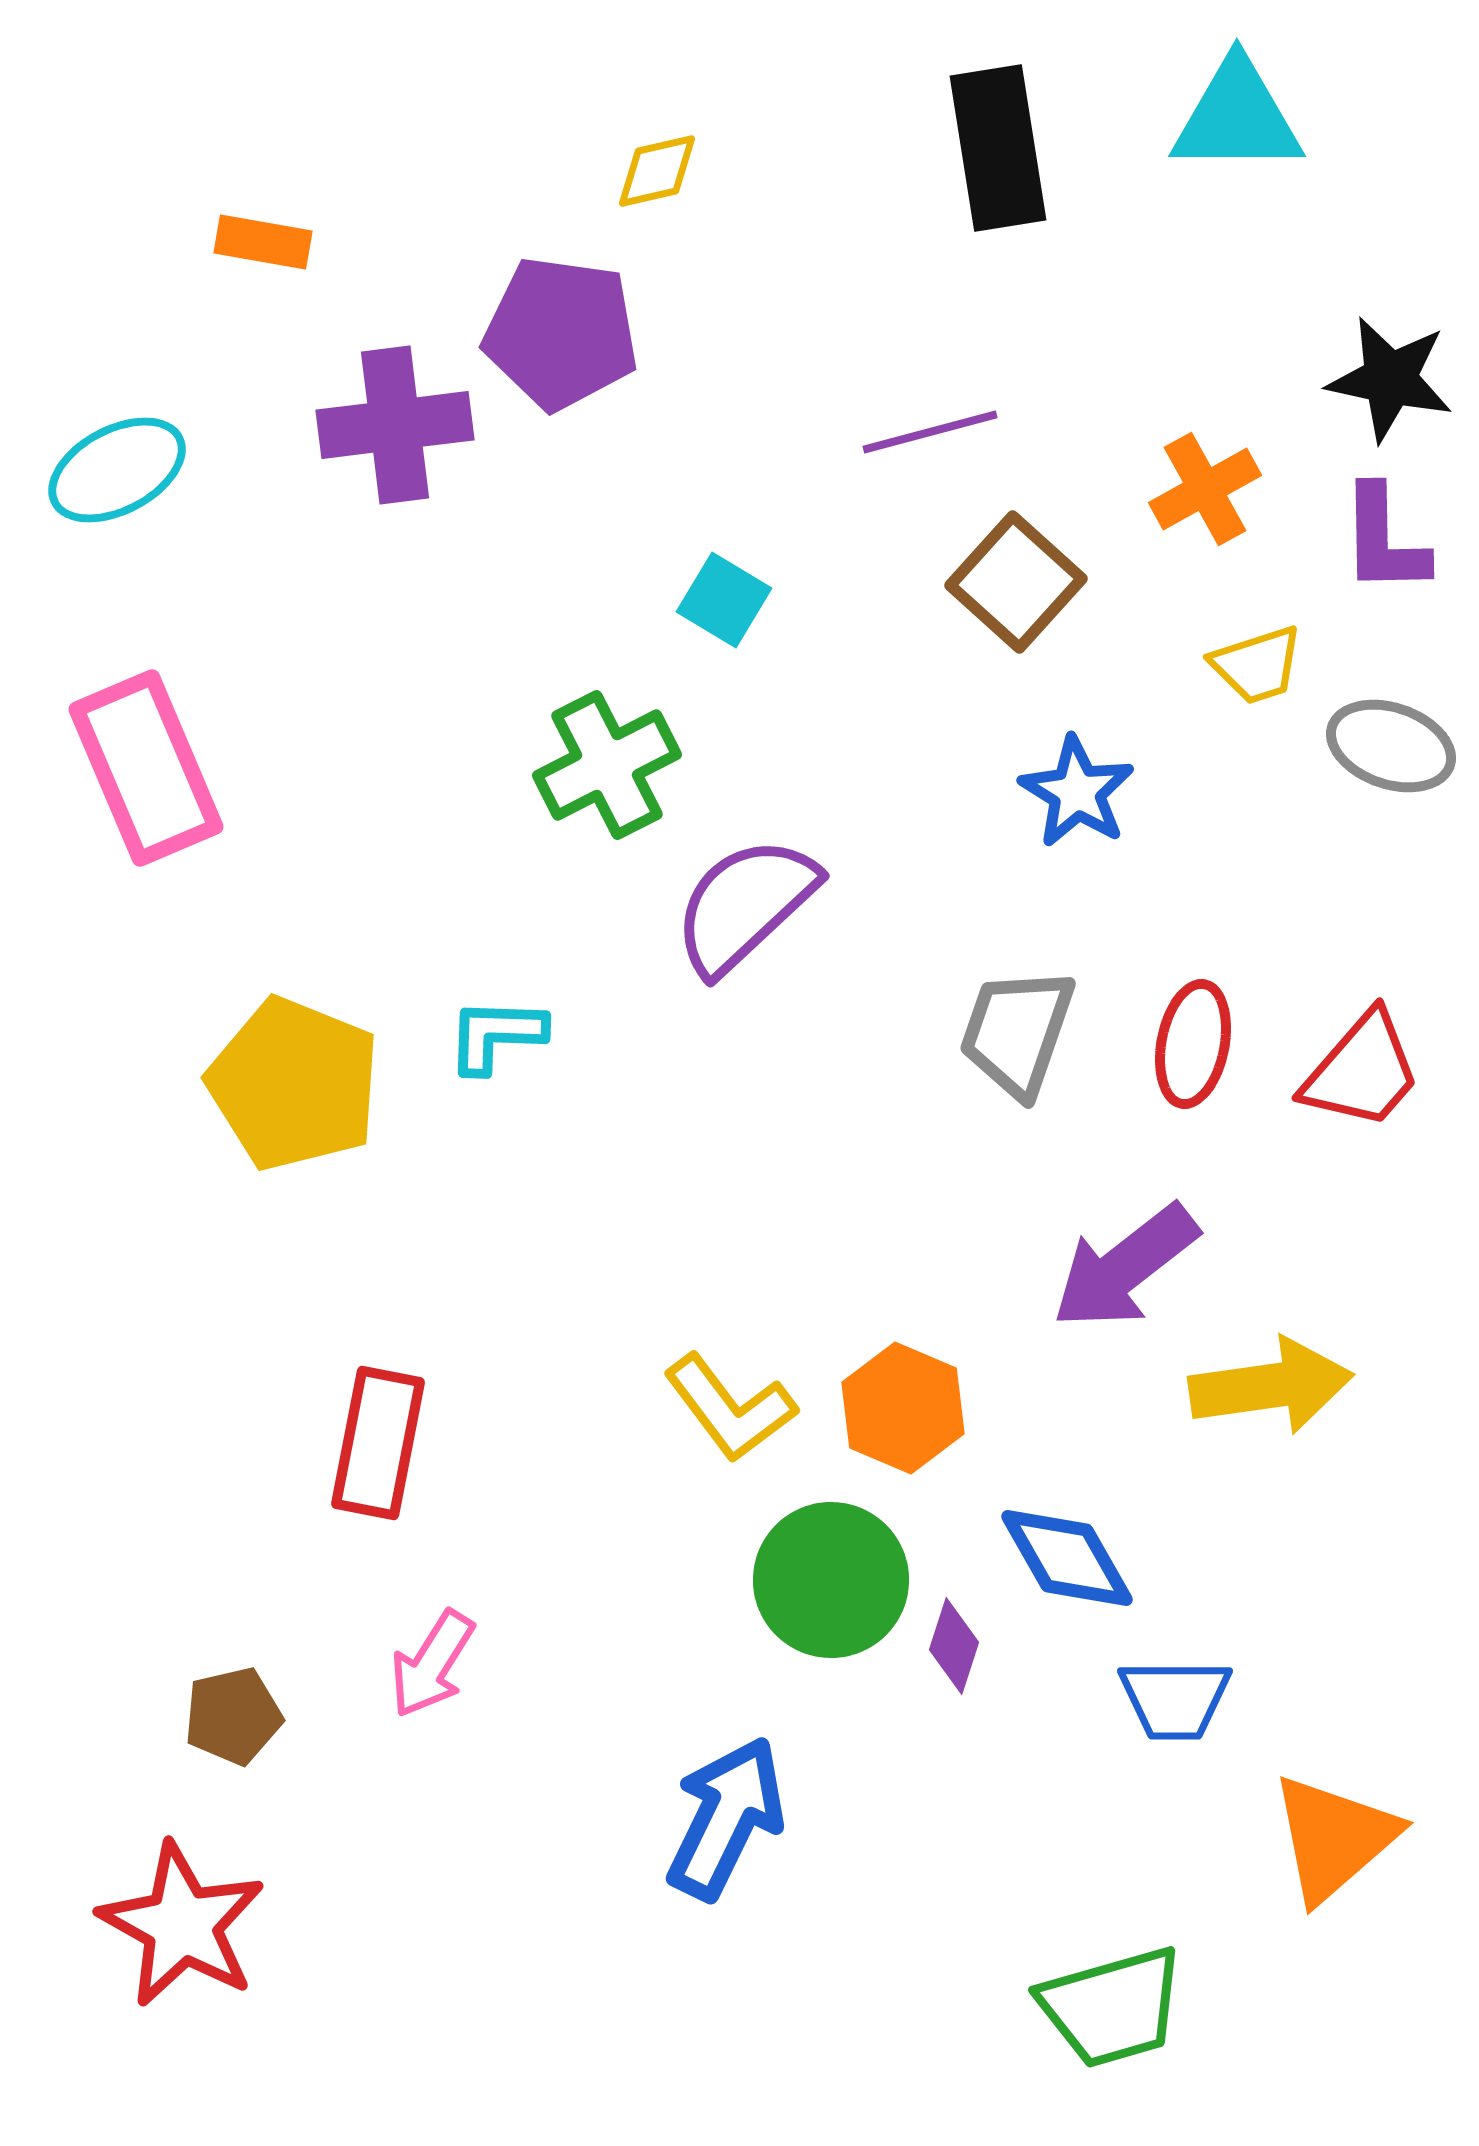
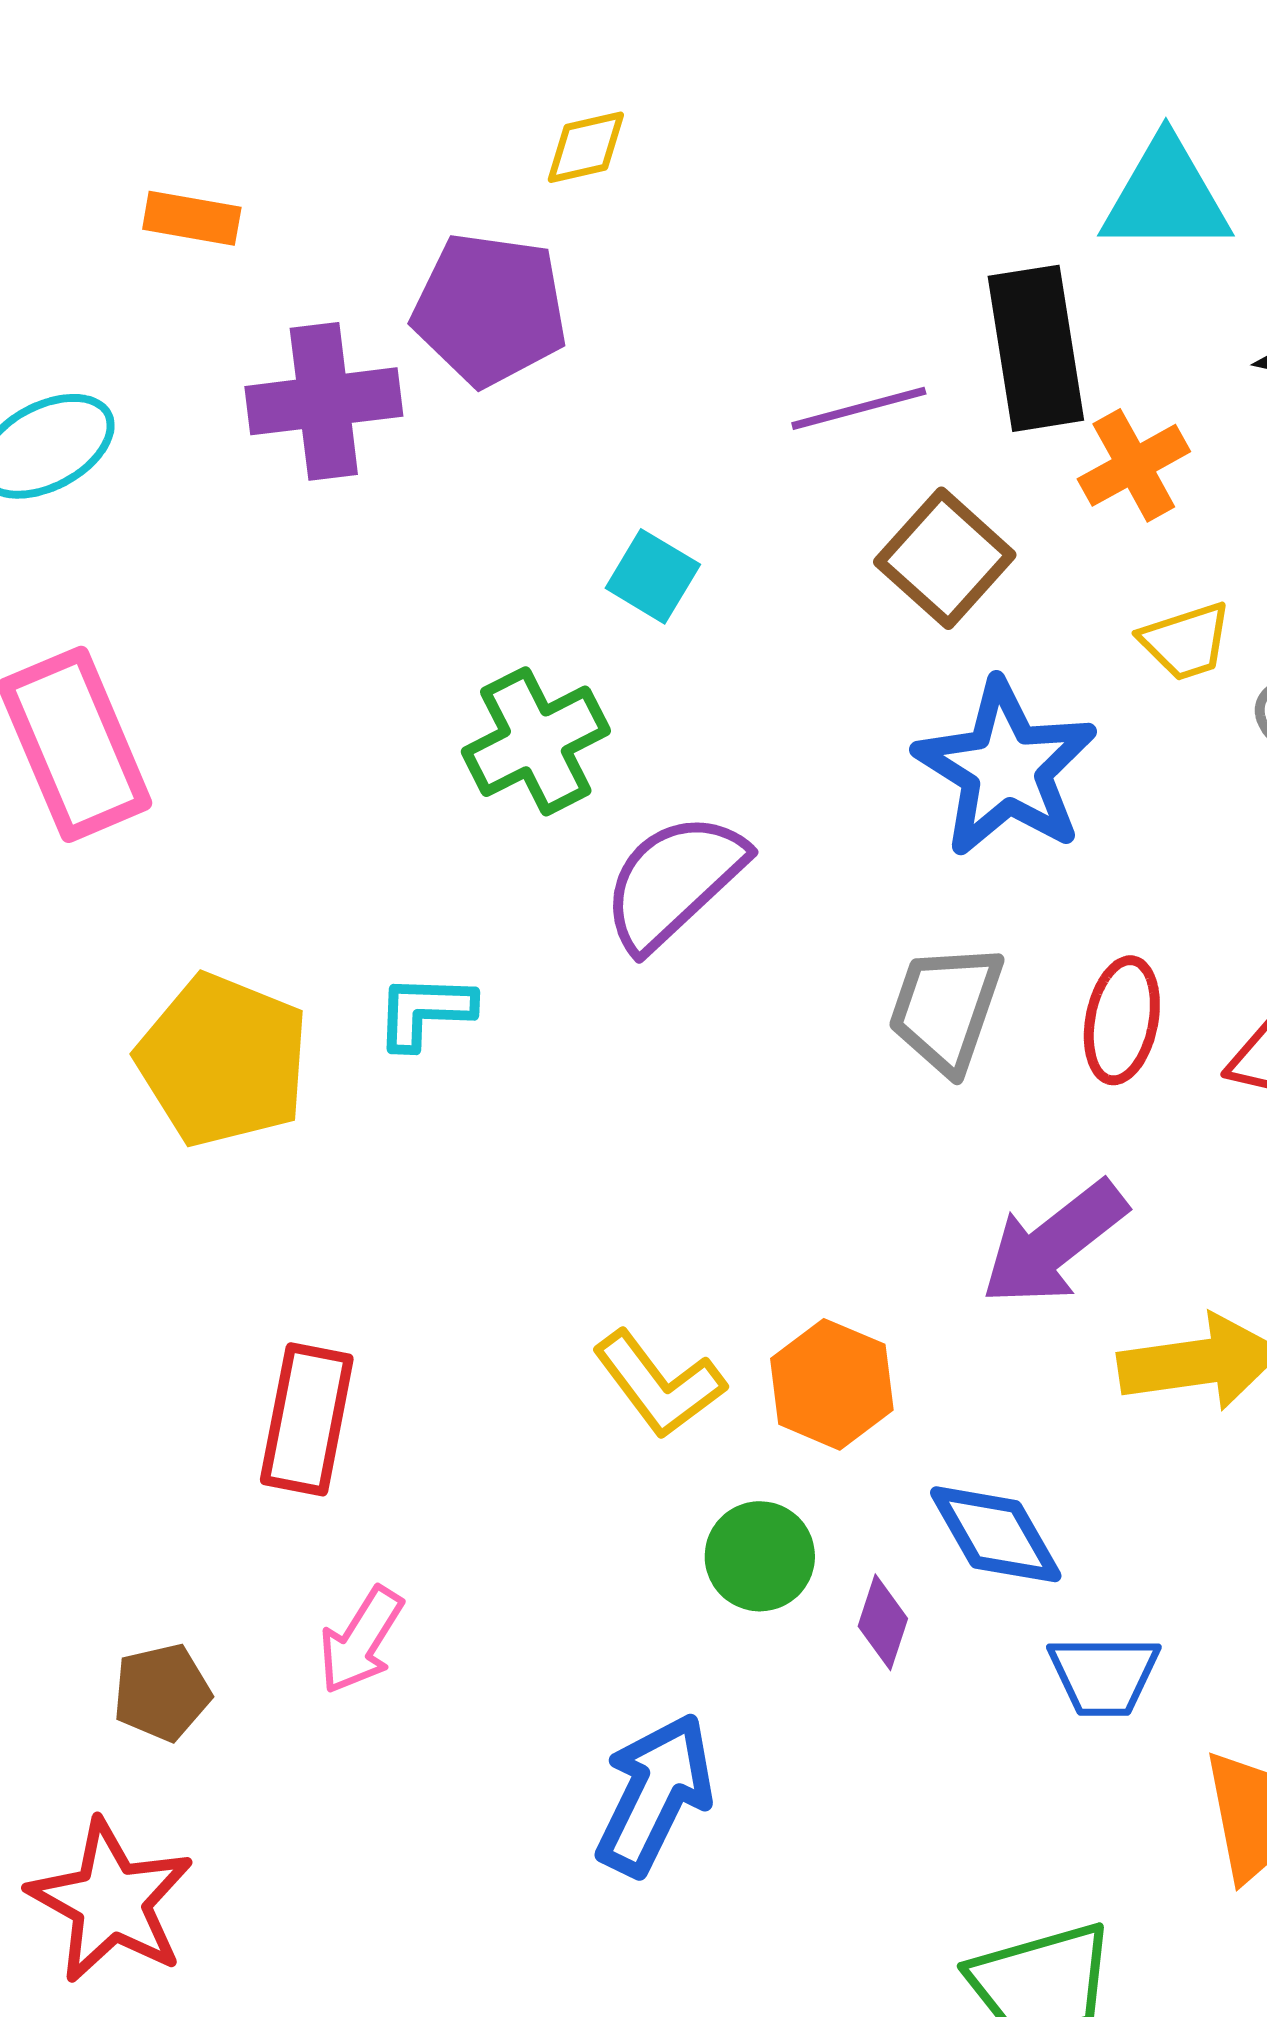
cyan triangle: (1237, 117) -> (1166, 196), moved
black rectangle: (998, 148) -> (1036, 348), moved
blue star: (1077, 792) -> (1006, 768), size x1.6
green circle: (831, 1580) -> (760, 1556), size x0.7

